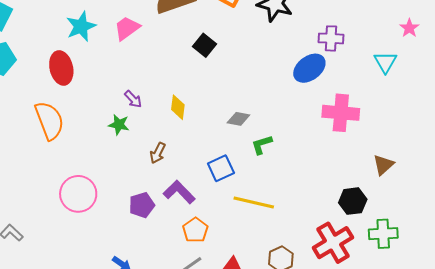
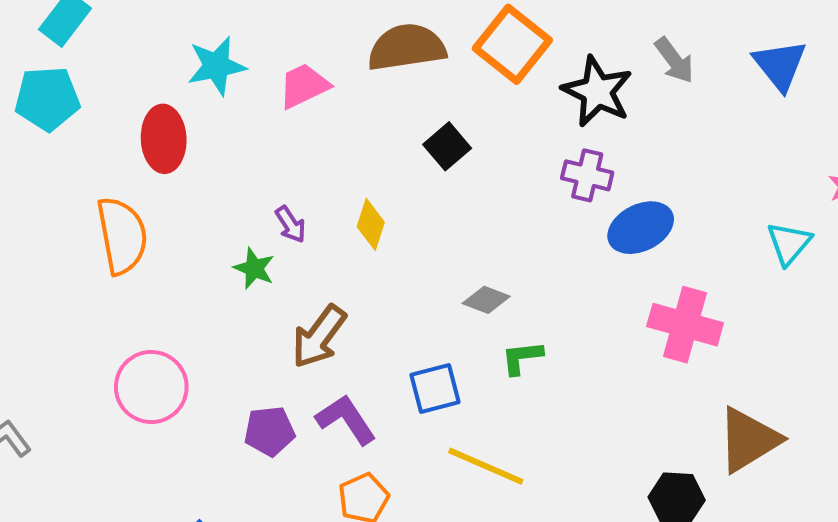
purple cross: (331, 38) -> (587, 175), moved
yellow diamond: (178, 107) -> (371, 224), moved
brown arrow: (158, 153) -> (319, 337), size x1.6
brown triangle: (383, 165) -> (749, 440), size x1.6

